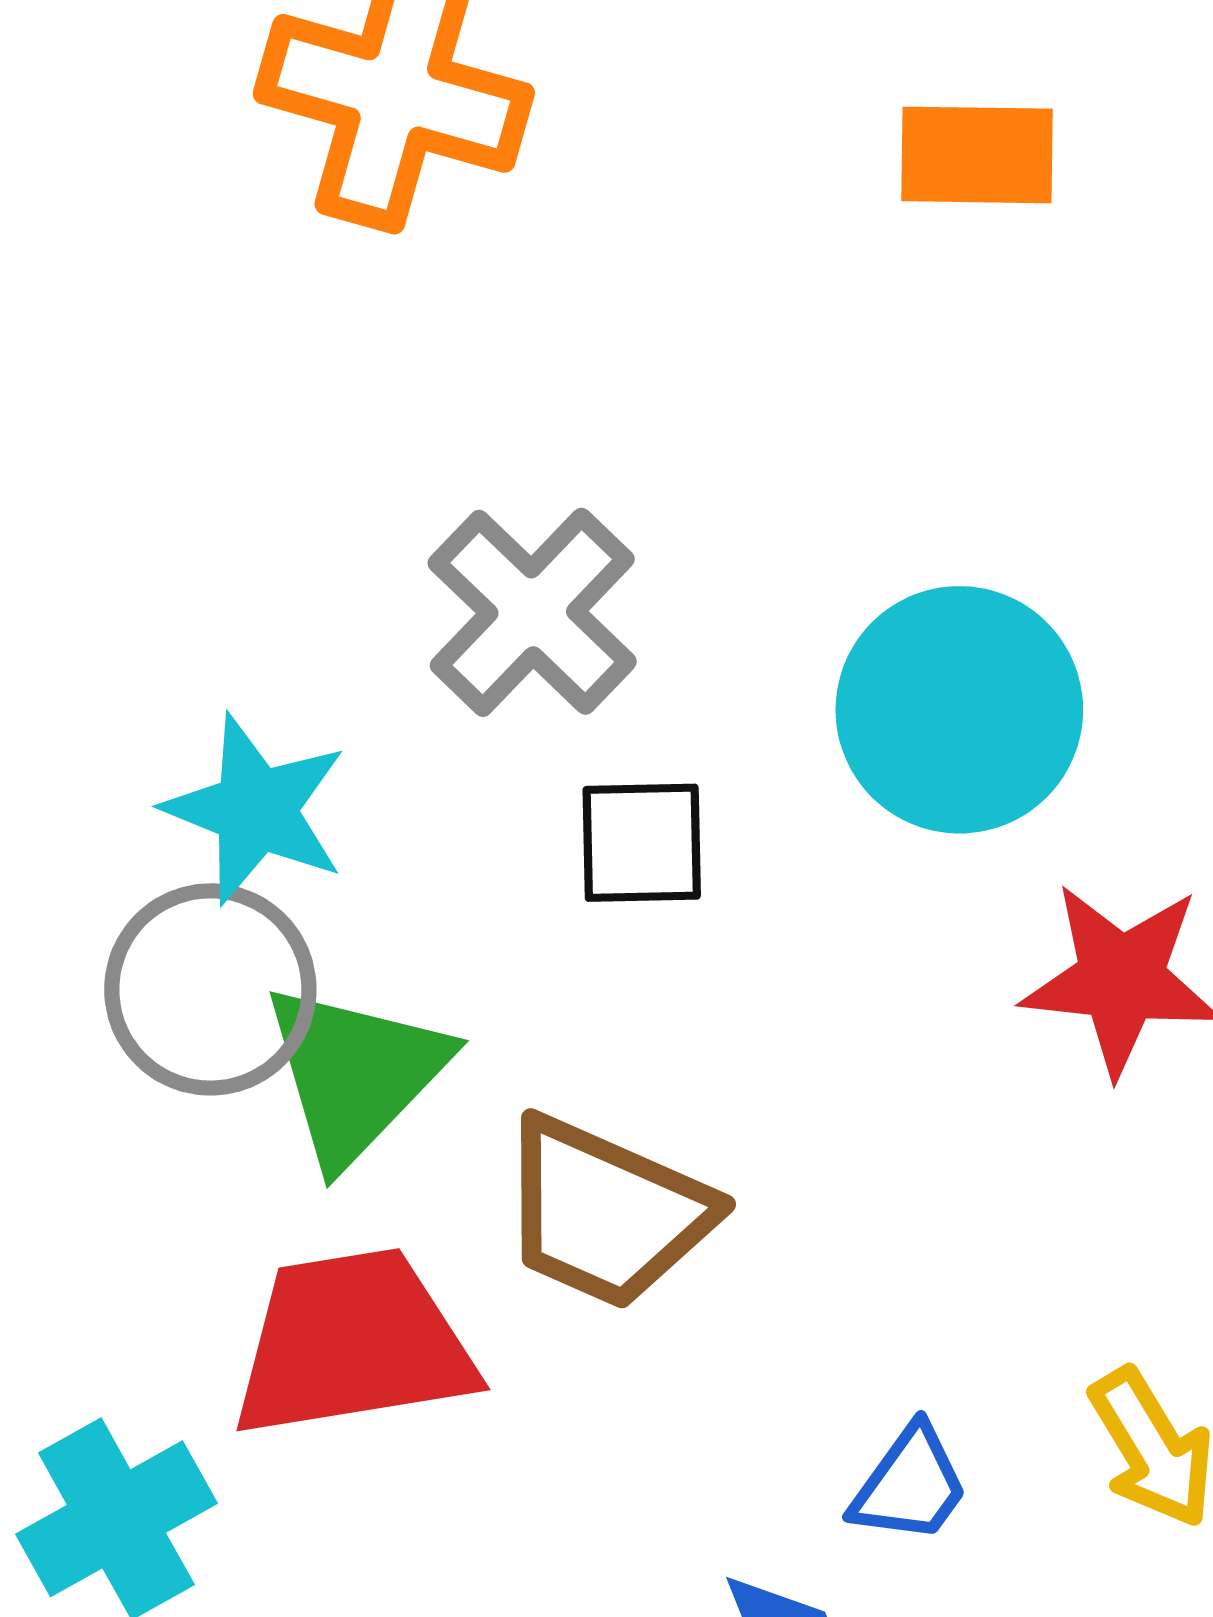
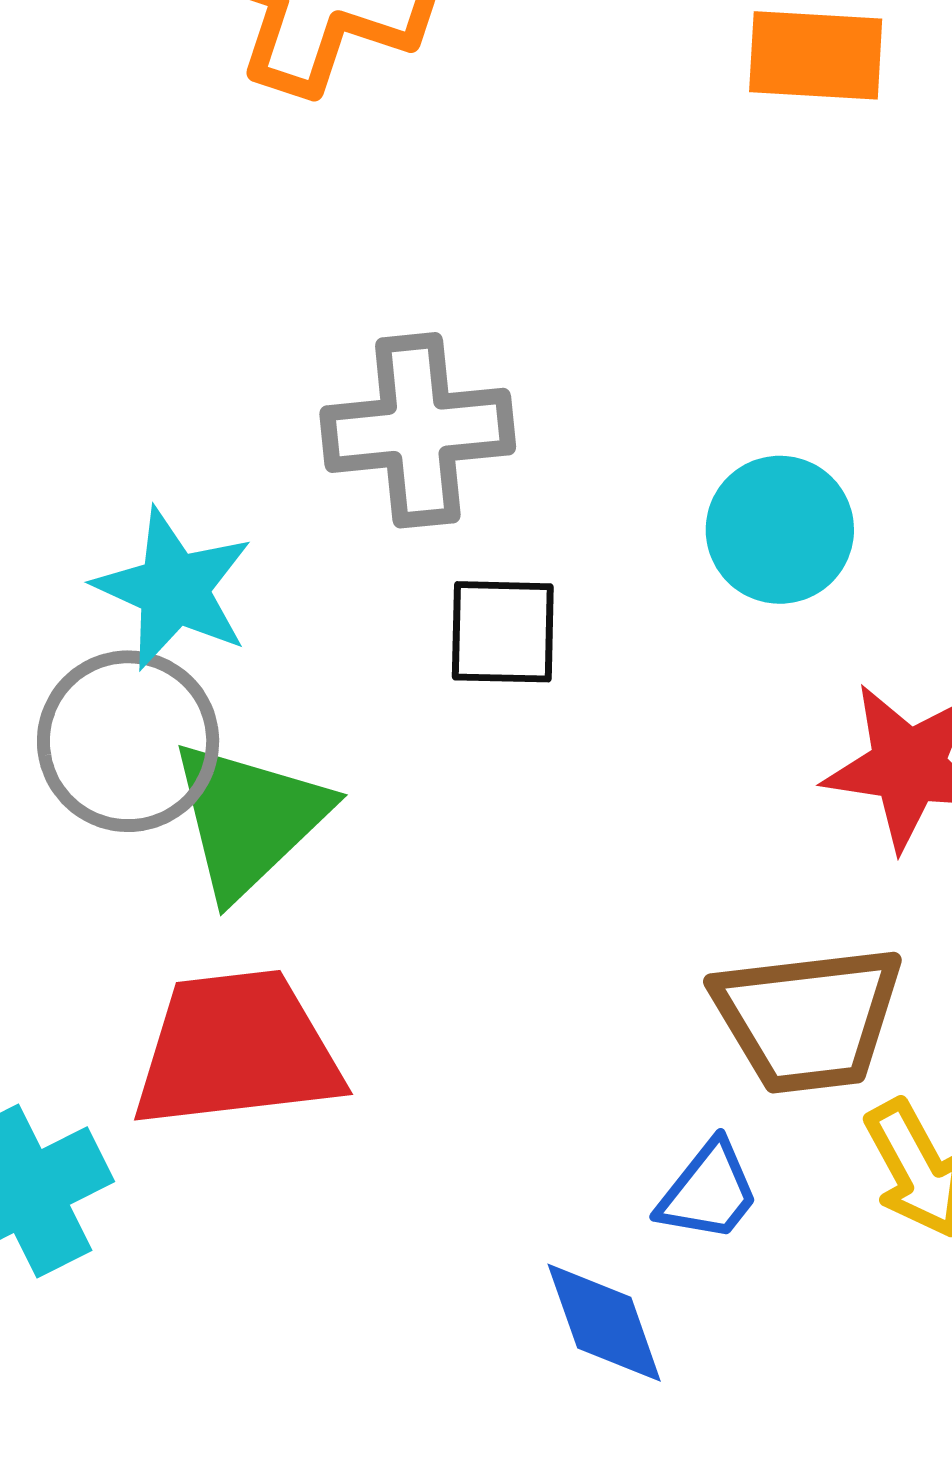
gray cross: (532, 612) -> (418, 430), turned 38
cyan circle: (959, 710) -> (780, 530), size x0.7
brown trapezoid: (606, 1213) -> (808, 1019), moved, turned -33

